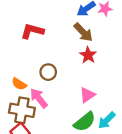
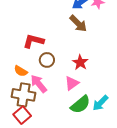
red L-shape: (32, 31) -> (33, 41), moved
red star: (88, 55) -> (80, 62), moved
pink triangle: (87, 95) -> (72, 83), moved

